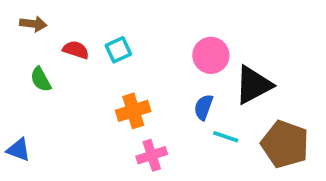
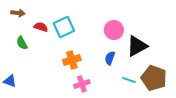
cyan square: (118, 50) -> (64, 27), size x1.5
cyan line: (226, 137) -> (129, 80), moved

